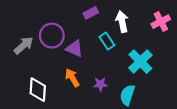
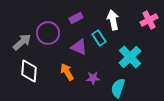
purple rectangle: (91, 13) -> (76, 18), moved
purple triangle: (74, 49) -> (79, 47), moved
white diamond: (38, 90) -> (29, 71), moved

